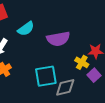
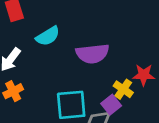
purple square: (94, 75) -> (111, 105), moved

